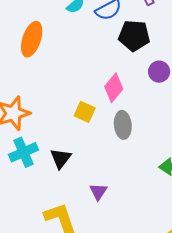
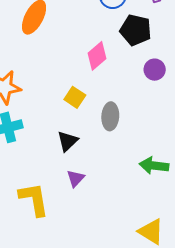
pink diamond: (114, 88) -> (97, 56), moved
black triangle: (61, 158) -> (68, 141), moved

